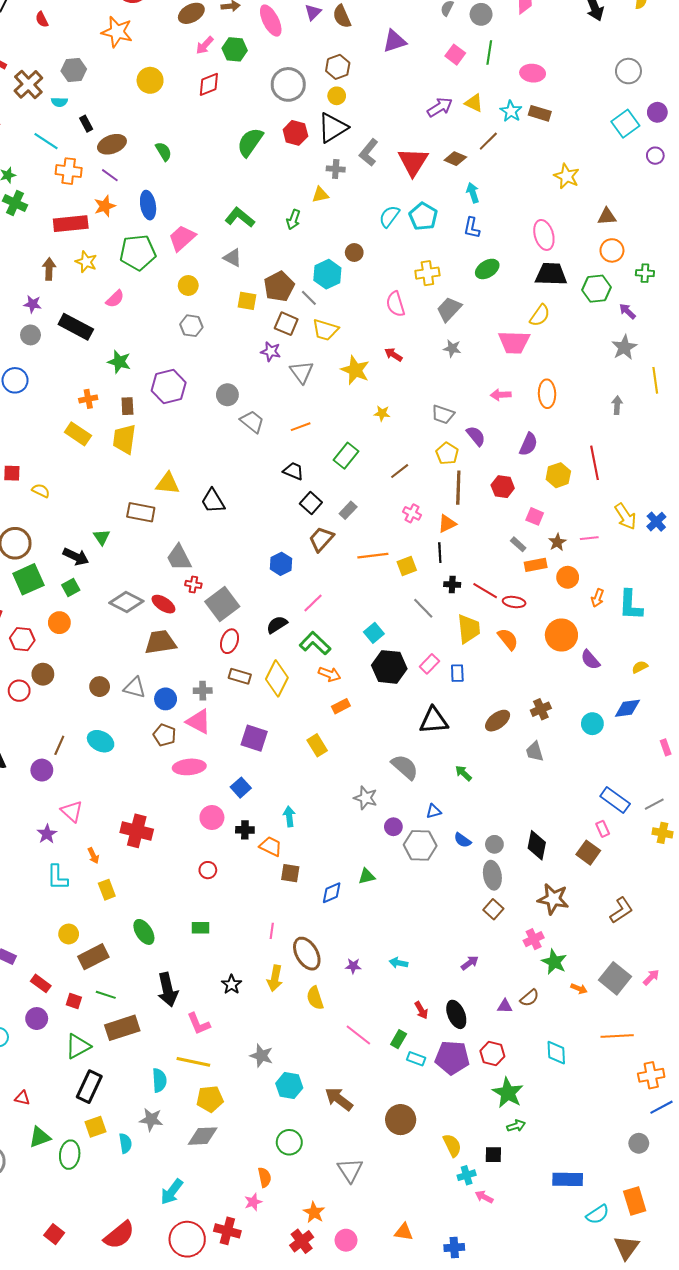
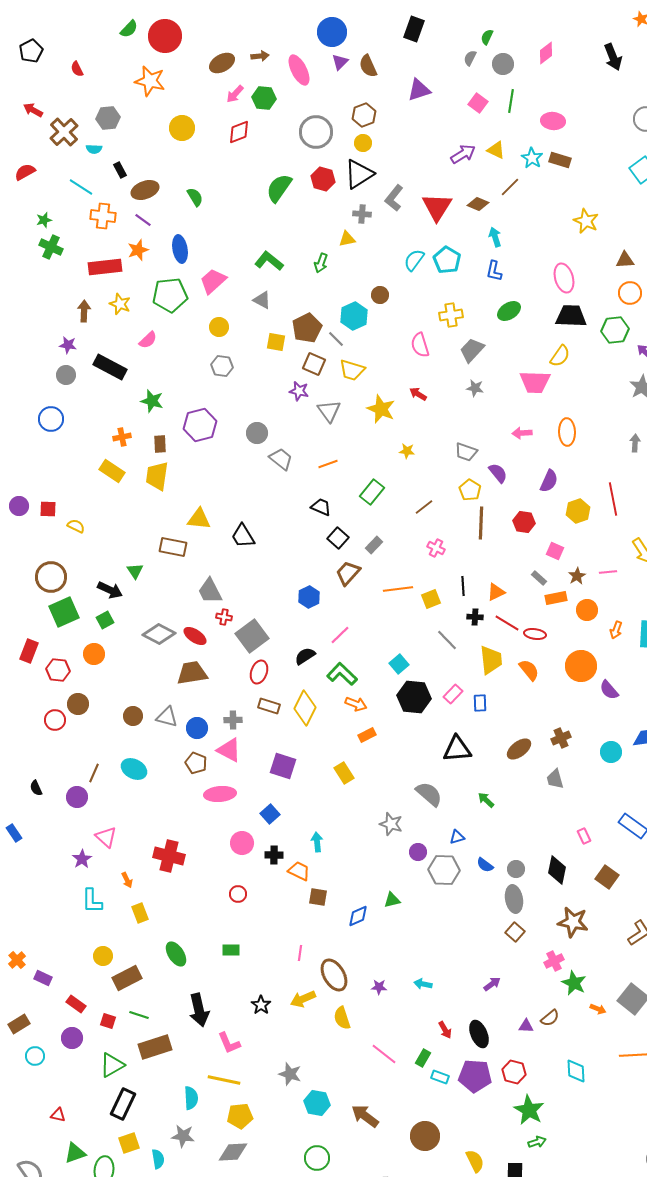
orange triangle: (447, 524) -> (496, 592), moved
pink rectangle: (603, 829) -> (584, 836), moved
yellow arrow: (275, 978) -> (303, 999), turned 55

